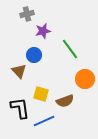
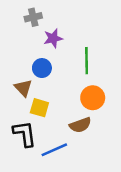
green line: (70, 49) -> (87, 61), turned 35
orange circle: (85, 79) -> (93, 98), moved
yellow square: (41, 94) -> (39, 108), moved

